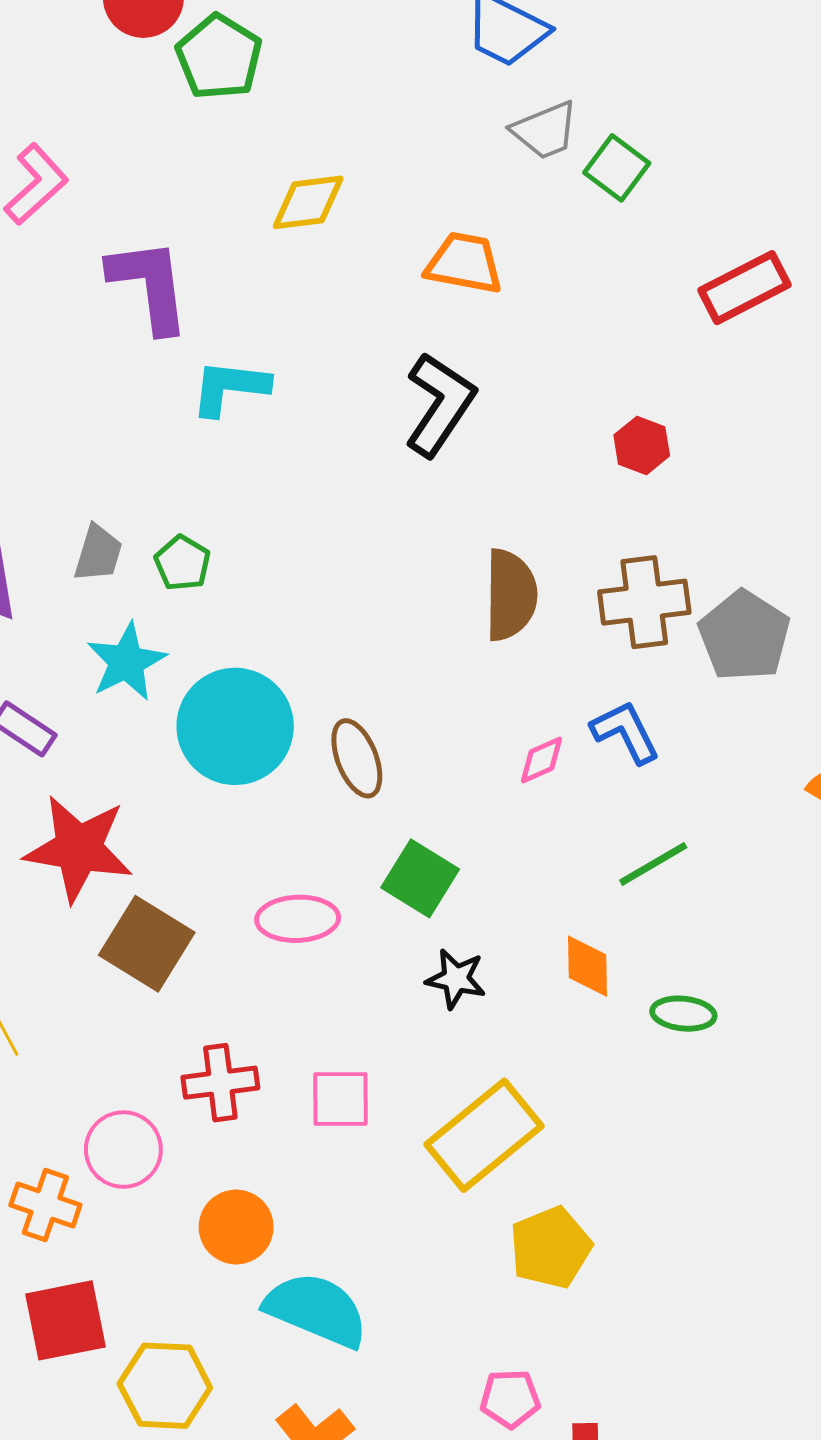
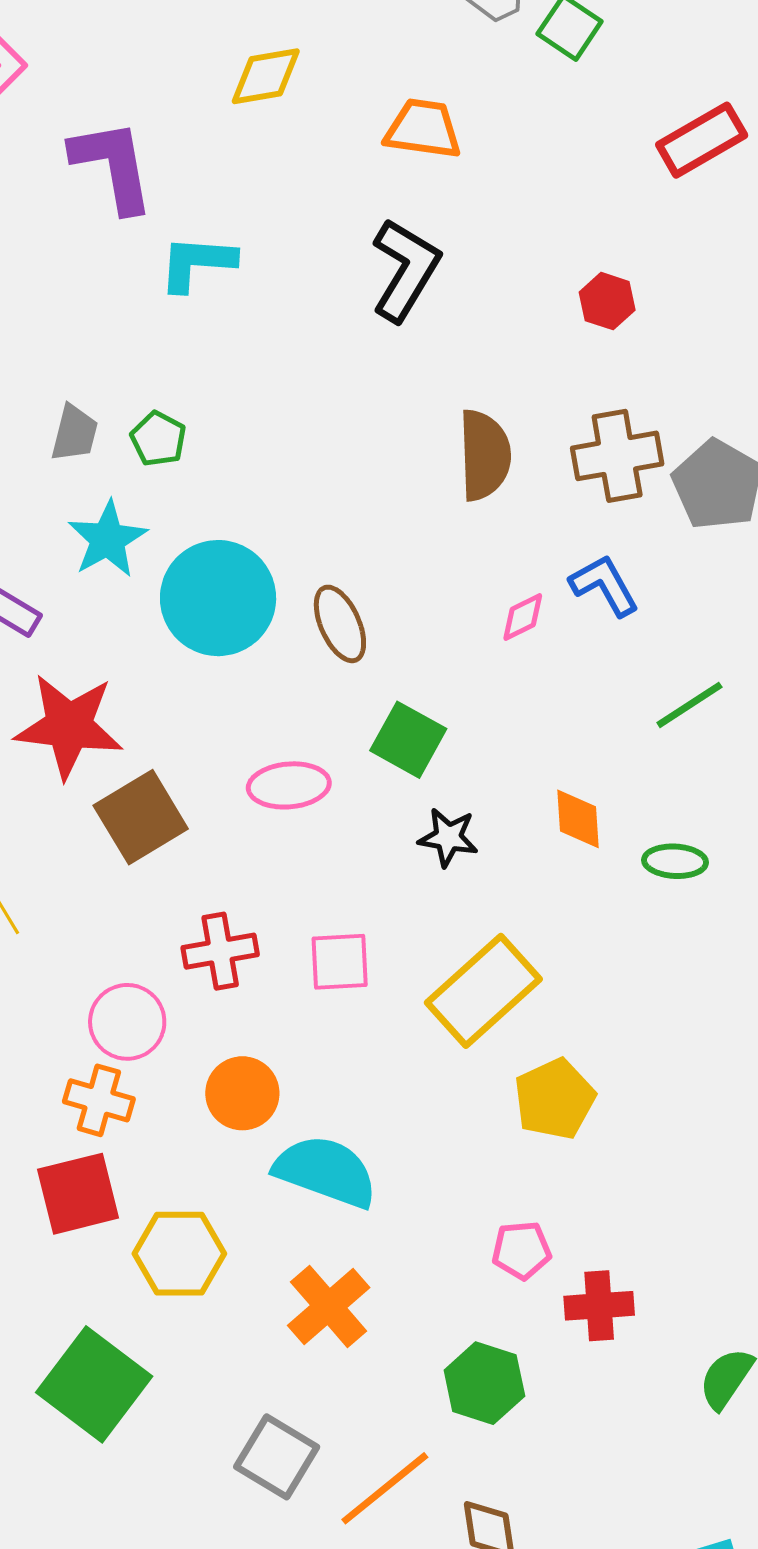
green line: (653, 864) -> (689, 705), moved
brown square: (147, 944) -> (141, 817), turned 30
orange cross: (45, 1205) -> (99, 1100), moved

